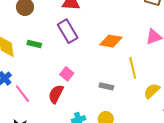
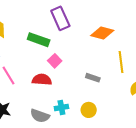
green rectangle: (34, 44) -> (39, 40), moved, size x1.5
red semicircle: (56, 94) -> (42, 80), turned 60

